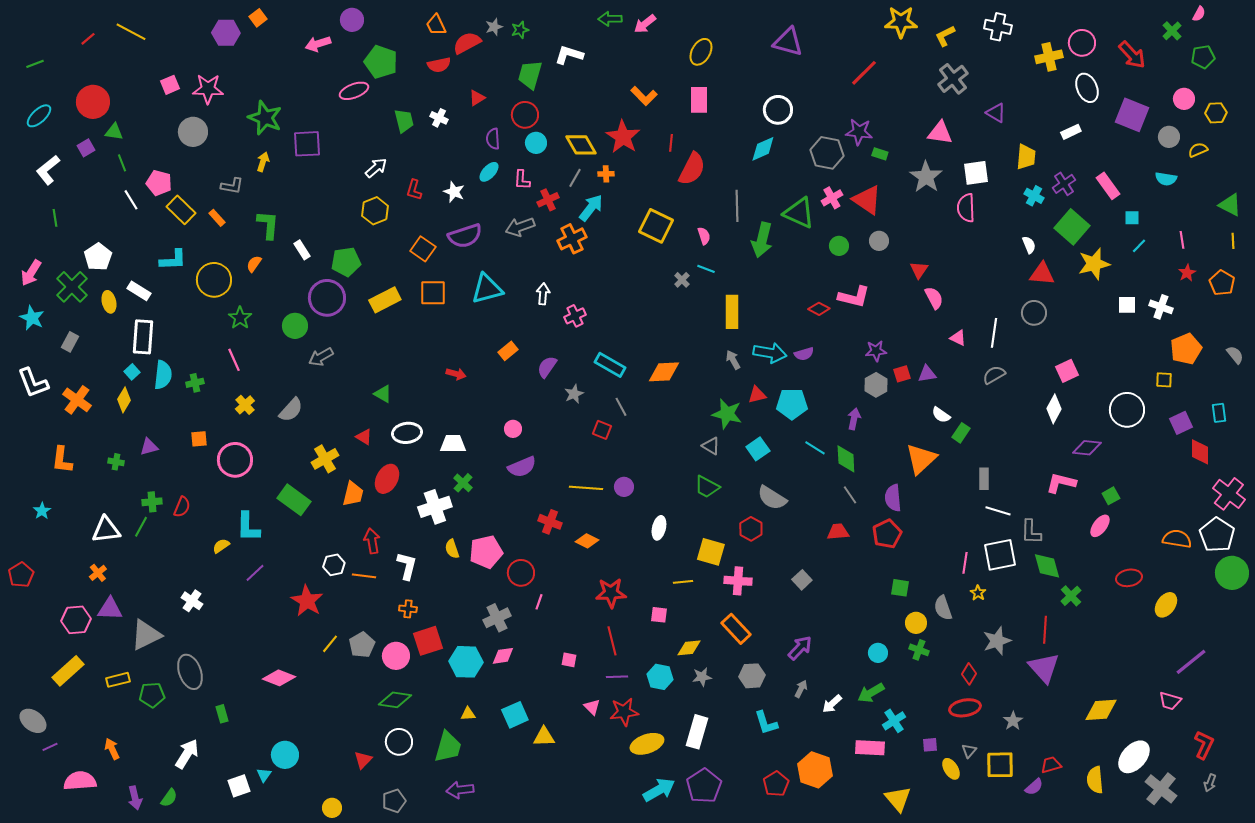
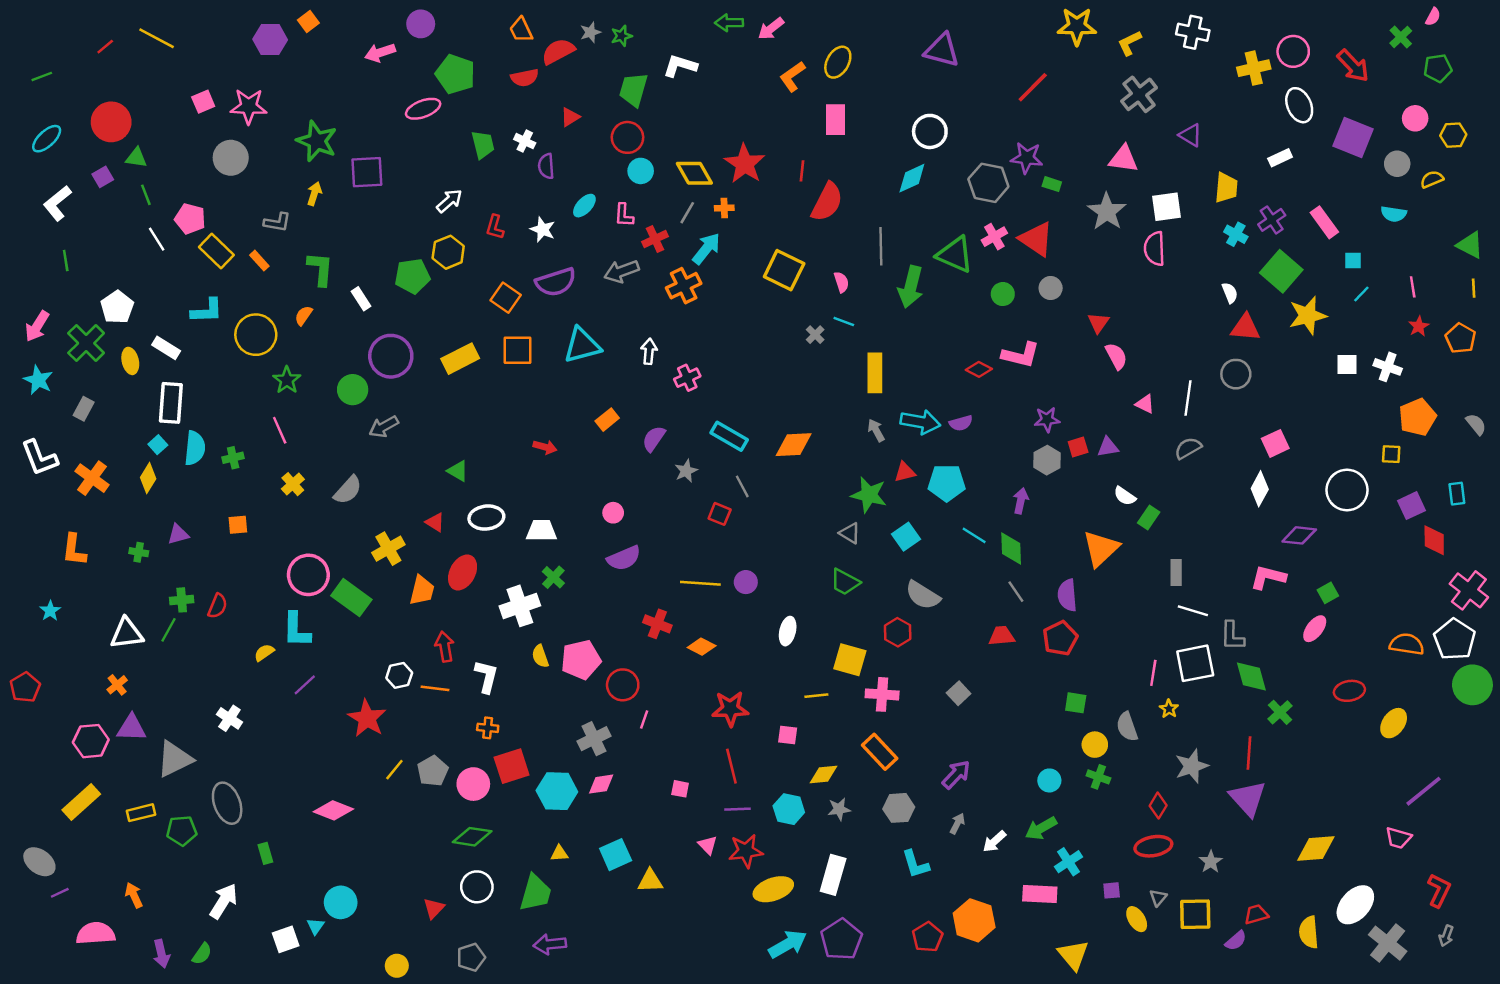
orange L-shape: (644, 96) -> (792, 76), moved, turned 100
purple semicircle: (493, 139) -> (546, 166), moved
green pentagon: (346, 262) -> (412, 276), moved
pink circle: (235, 460) -> (308, 575), moved

